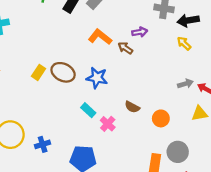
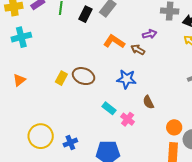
blue star: (97, 78) -> (126, 79), moved
brown semicircle: (132, 107) -> (148, 102), turned 40
orange circle: (161, 118) -> (174, 127), moved

